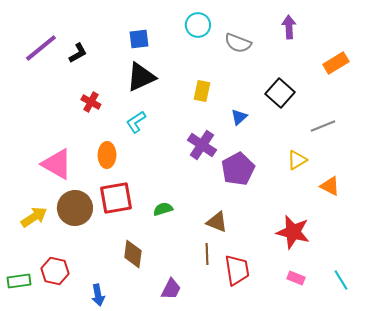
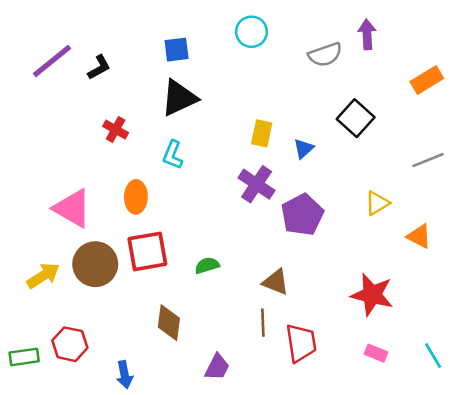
gray semicircle: (238, 43) -> (325, 55), moved, turned -40
yellow rectangle: (202, 91) -> (262, 133), moved
cyan L-shape: (136, 122) -> (173, 155), turned -35
gray line: (323, 126) -> (428, 160), moved

